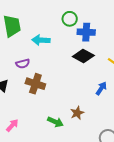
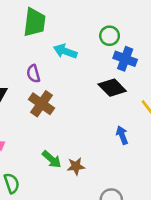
purple semicircle: (23, 64) -> (33, 74), turned 72
blue arrow: (101, 88) -> (122, 135), turned -72
brown star: (77, 113) -> (76, 166), moved

